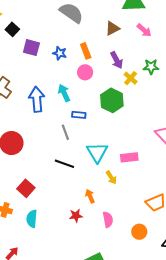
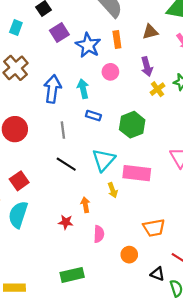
purple square: (31, 48) -> (59, 32), turned 30
orange rectangle: (86, 51) -> (117, 39), moved
blue star: (60, 53) -> (88, 45), size x1.6
green hexagon: (112, 100) -> (132, 125), moved
gray line: (65, 132) -> (63, 130), moved
pink rectangle: (129, 157) -> (137, 173), size x1.4
cyan semicircle: (32, 219) -> (18, 215), size x1.4

